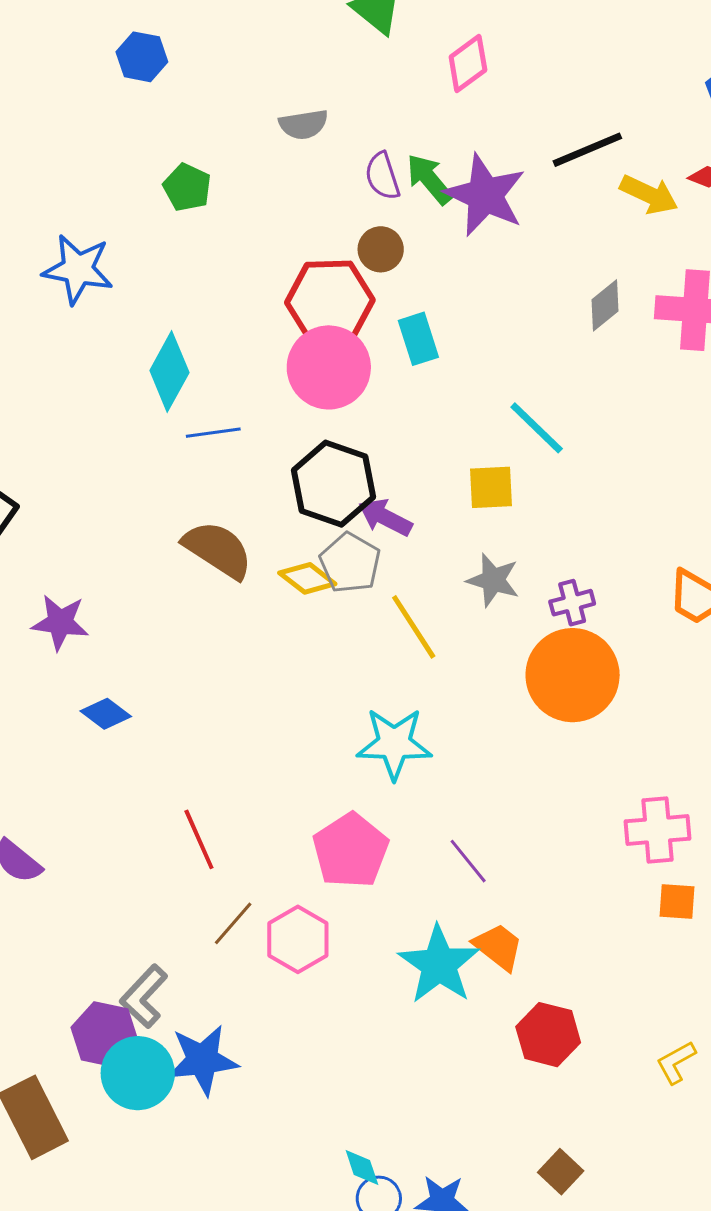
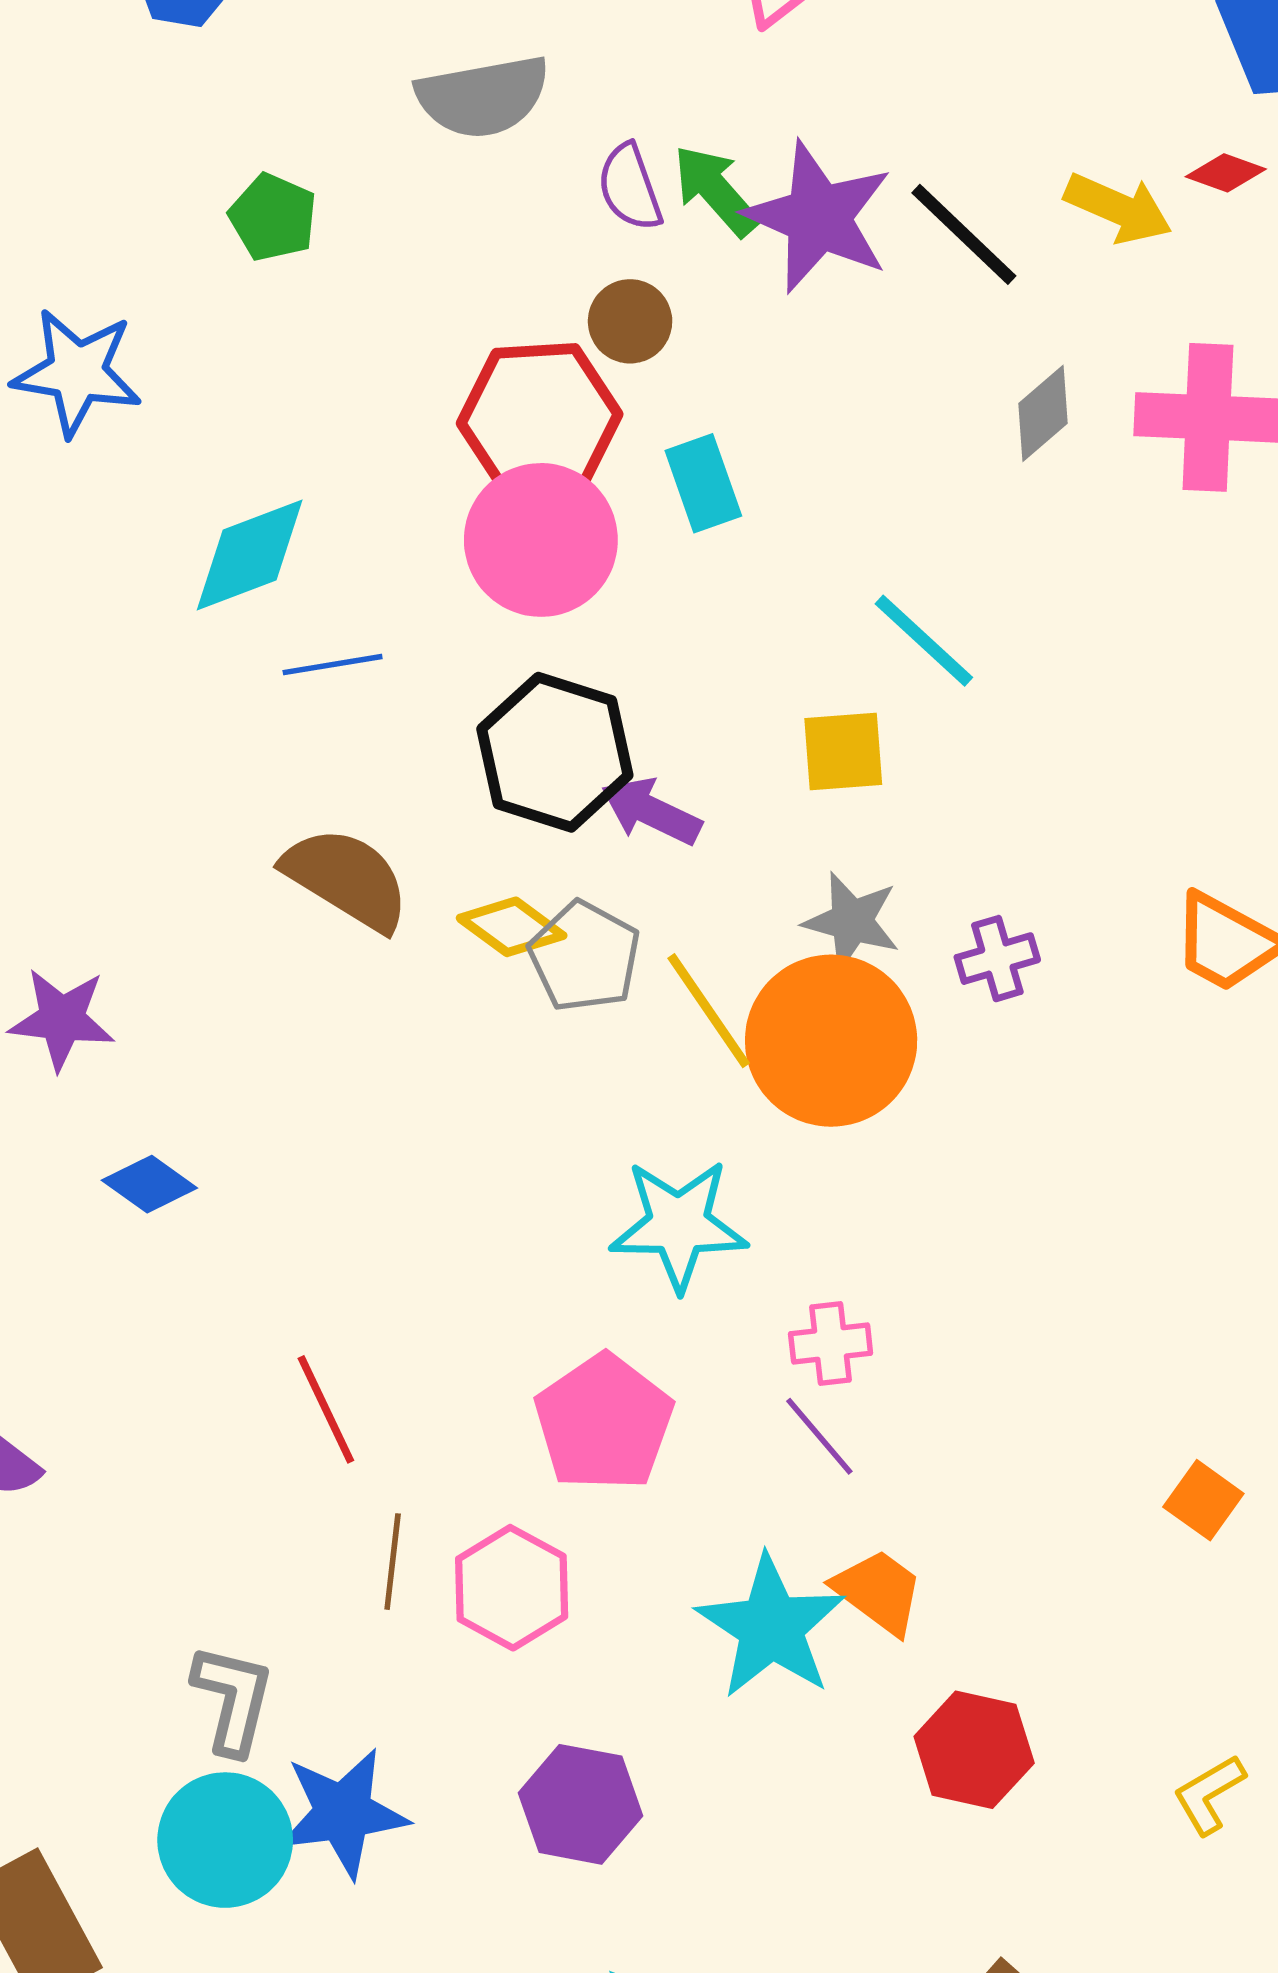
gray semicircle: (303, 124) -> (483, 97), size x1.5
black line: (587, 150) -> (964, 234), moved, turned 68
cyan diamond: (169, 372) -> (250, 555), turned 42
gray pentagon: (350, 563) -> (584, 957), moved
orange circle: (573, 675) -> (831, 1041), moved
pink cross: (658, 830) -> (831, 1343), moved, size x0.7
orange square: (677, 901) -> (1203, 1500), turned 33
brown line: (233, 923) -> (393, 1562), turned -33
gray L-shape: (144, 996) -> (233, 1699), turned 152
purple hexagon: (105, 1034) -> (580, 1804), moved

